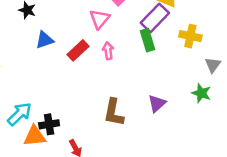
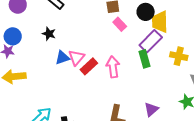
pink triangle: (100, 19) -> (76, 58), moved
pink arrow: (108, 51) -> (113, 67), size x1.5

